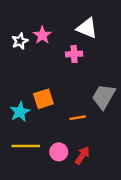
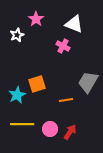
pink star: (42, 35) -> (36, 19), moved
pink cross: (74, 54) -> (63, 46), turned 32

